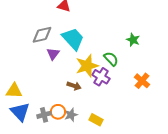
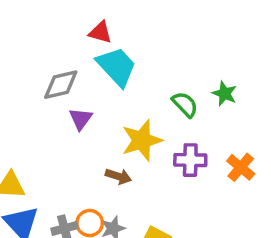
cyan trapezoid: (73, 39) -> (117, 67), moved
green semicircle: (111, 59) -> (185, 104), moved
purple cross: (101, 77) -> (190, 160), moved, turned -30

